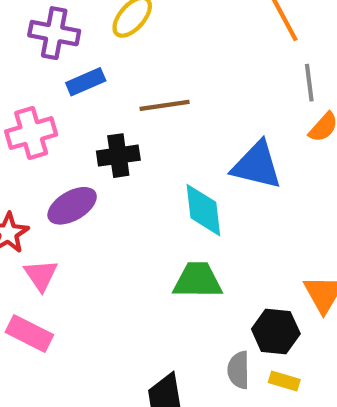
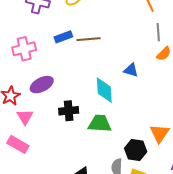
blue rectangle: (86, 82) -> (63, 37), moved
black cross: (118, 156) -> (69, 111), moved
blue triangle: (257, 165) -> (131, 70), size x0.6

